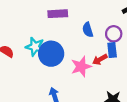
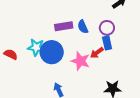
purple rectangle: (58, 14) -> (64, 26), moved
pink star: (81, 67) -> (80, 61), turned -30

